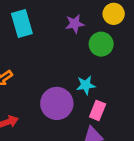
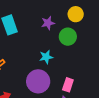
cyan star: (86, 85) -> (46, 57), moved

